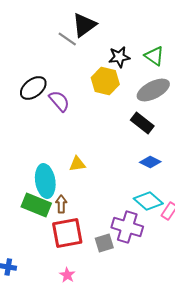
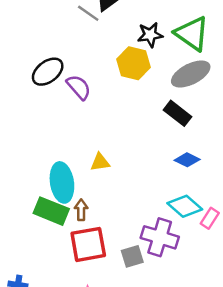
green triangle: (154, 56) -> (192, 33), size x1.5

